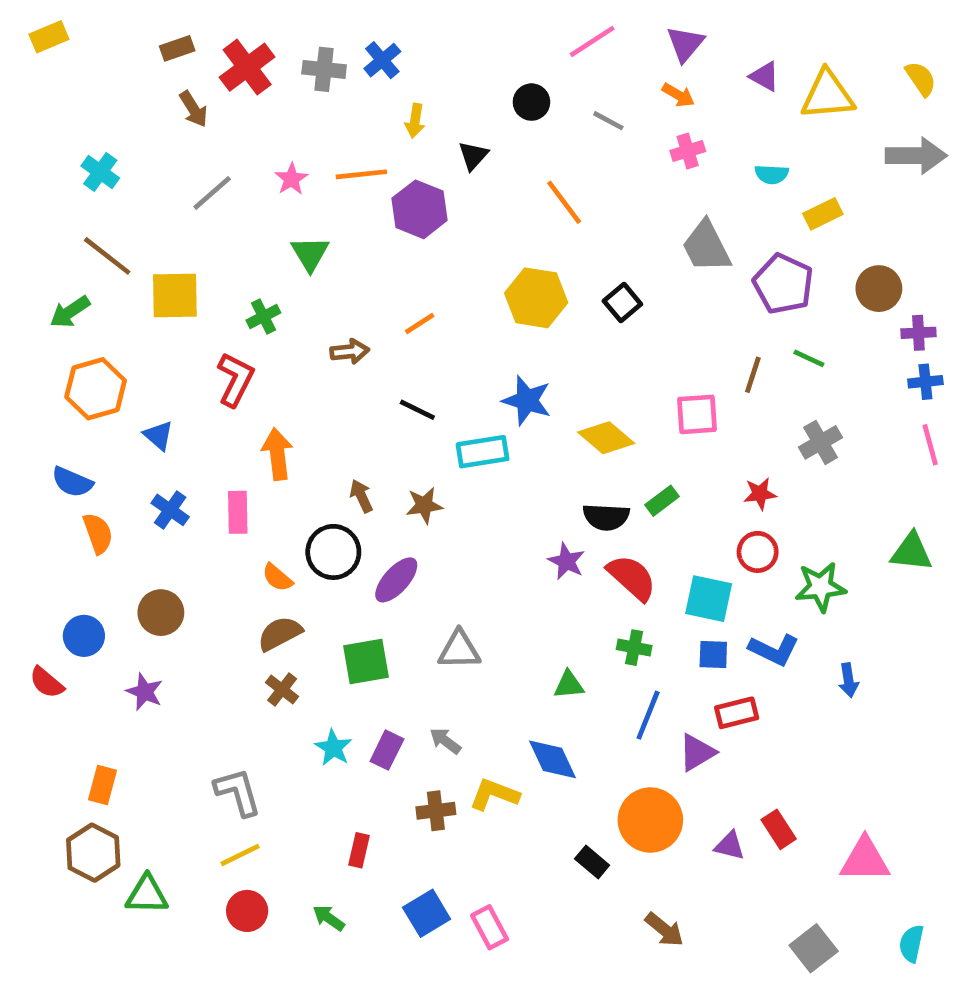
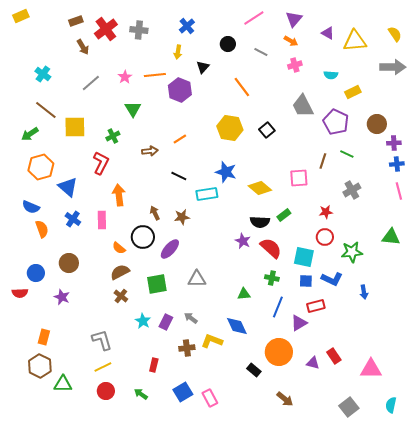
blue cross: (382, 60) -> (187, 26), moved
blue triangle: (159, 435) -> (68, 187), size x1.5
red semicircle: (47, 682) -> (20, 293), turned -42

